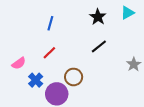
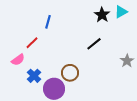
black star: (98, 17) -> (102, 15), moved
red line: (49, 53) -> (32, 43), moved

